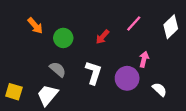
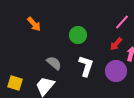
red arrow: (102, 37) -> (116, 44), moved
green circle: (63, 38) -> (78, 35), moved

